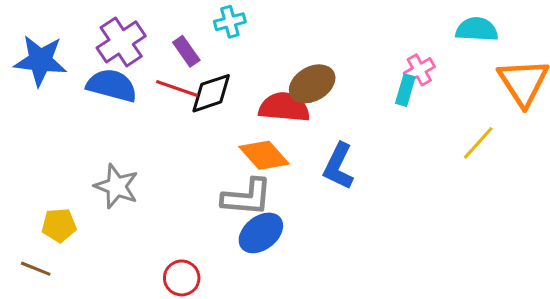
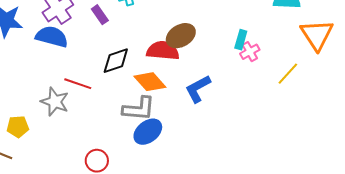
pink cross: (419, 70) -> (250, 52), moved
red line: (177, 89) -> (78, 84), moved
black diamond: (211, 93) -> (116, 61), moved
blue L-shape: (339, 166) -> (198, 89), turned 36

